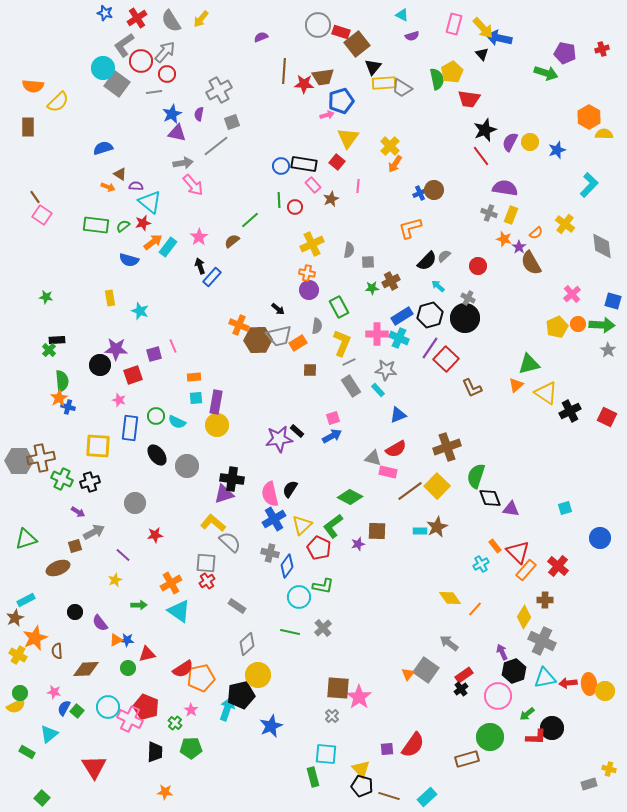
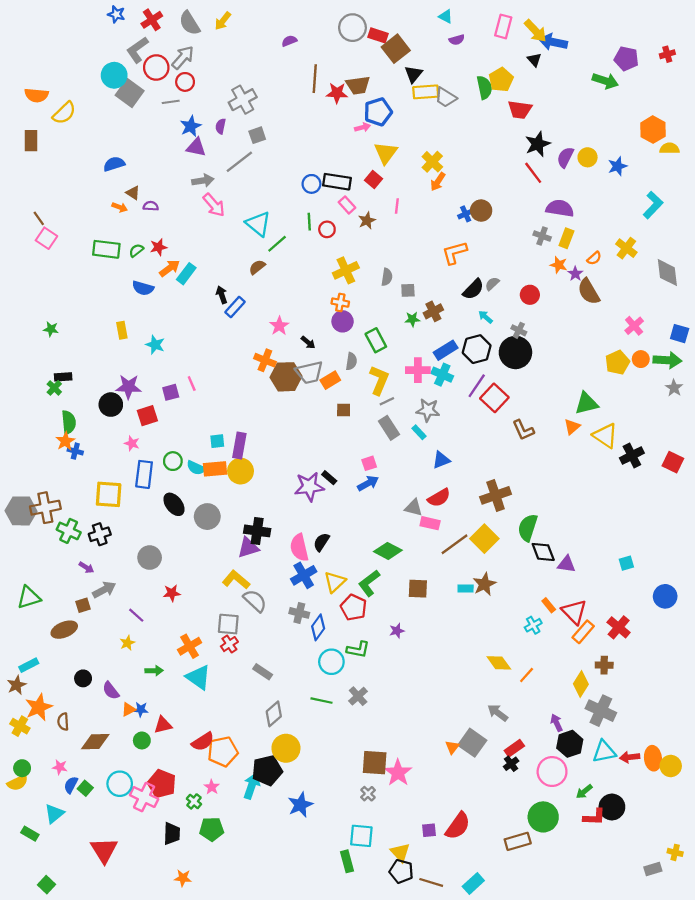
cyan triangle: (150, 202) -> (258, 224), moved
pink star: (199, 237) -> (279, 326), moved
orange rectangle: (194, 377) -> (215, 469), moved, size x1.5
purple star: (358, 544) -> (397, 631), moved

